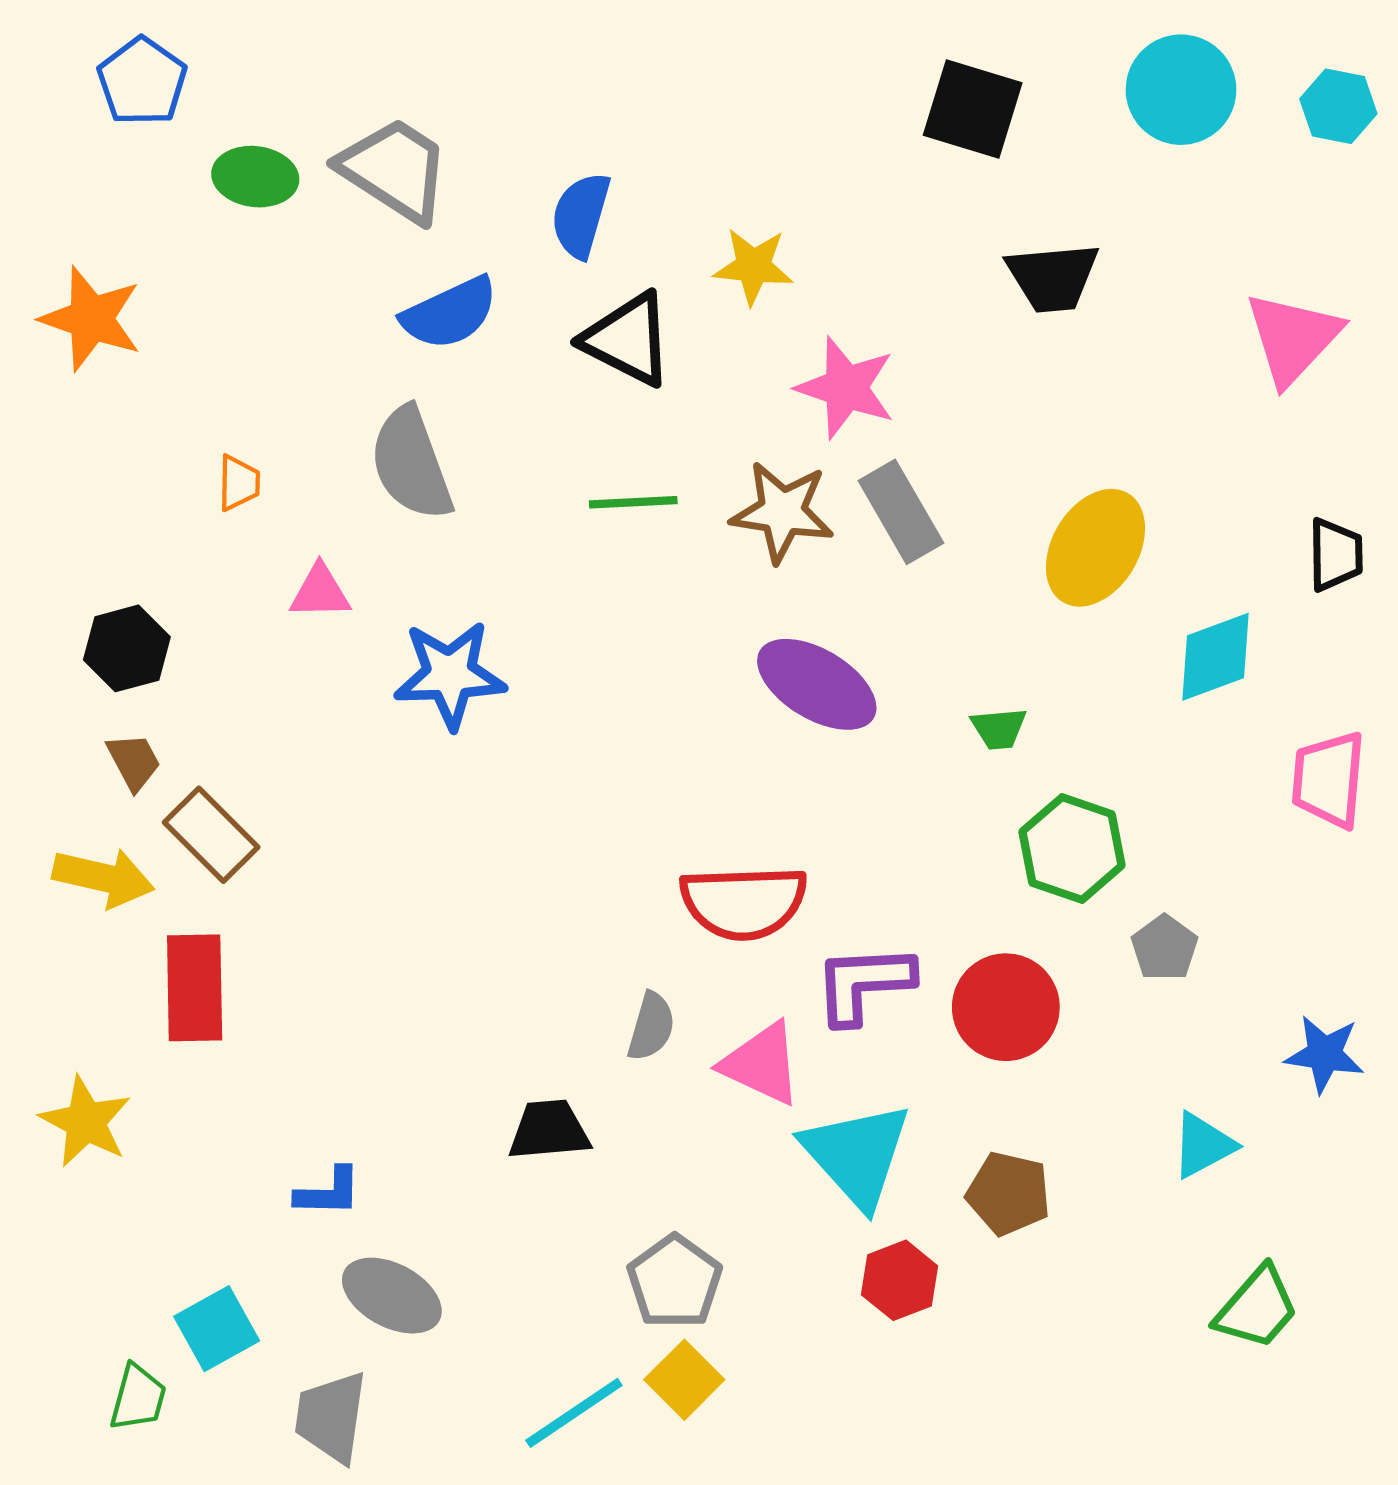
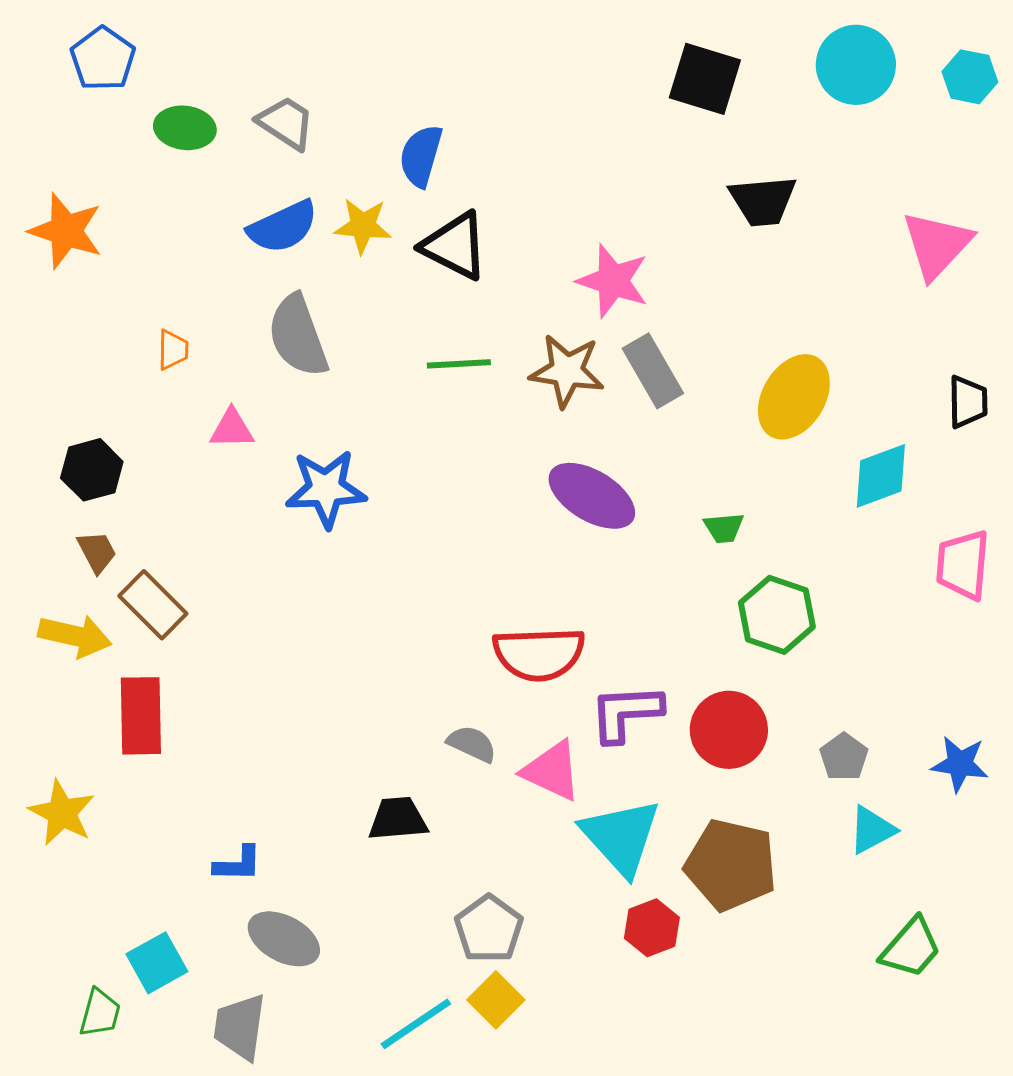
gray trapezoid: (395, 170) -> (286, 123), size x0.7
yellow star: (753, 266) -> (363, 226), moved
blue semicircle: (450, 313) -> (283, 227), moved
gray pentagon: (1164, 948) -> (844, 757), moved
gray semicircle: (651, 1026) -> (472, 744), turned -81
brown pentagon: (1009, 1193) -> (731, 865), size x1.5

